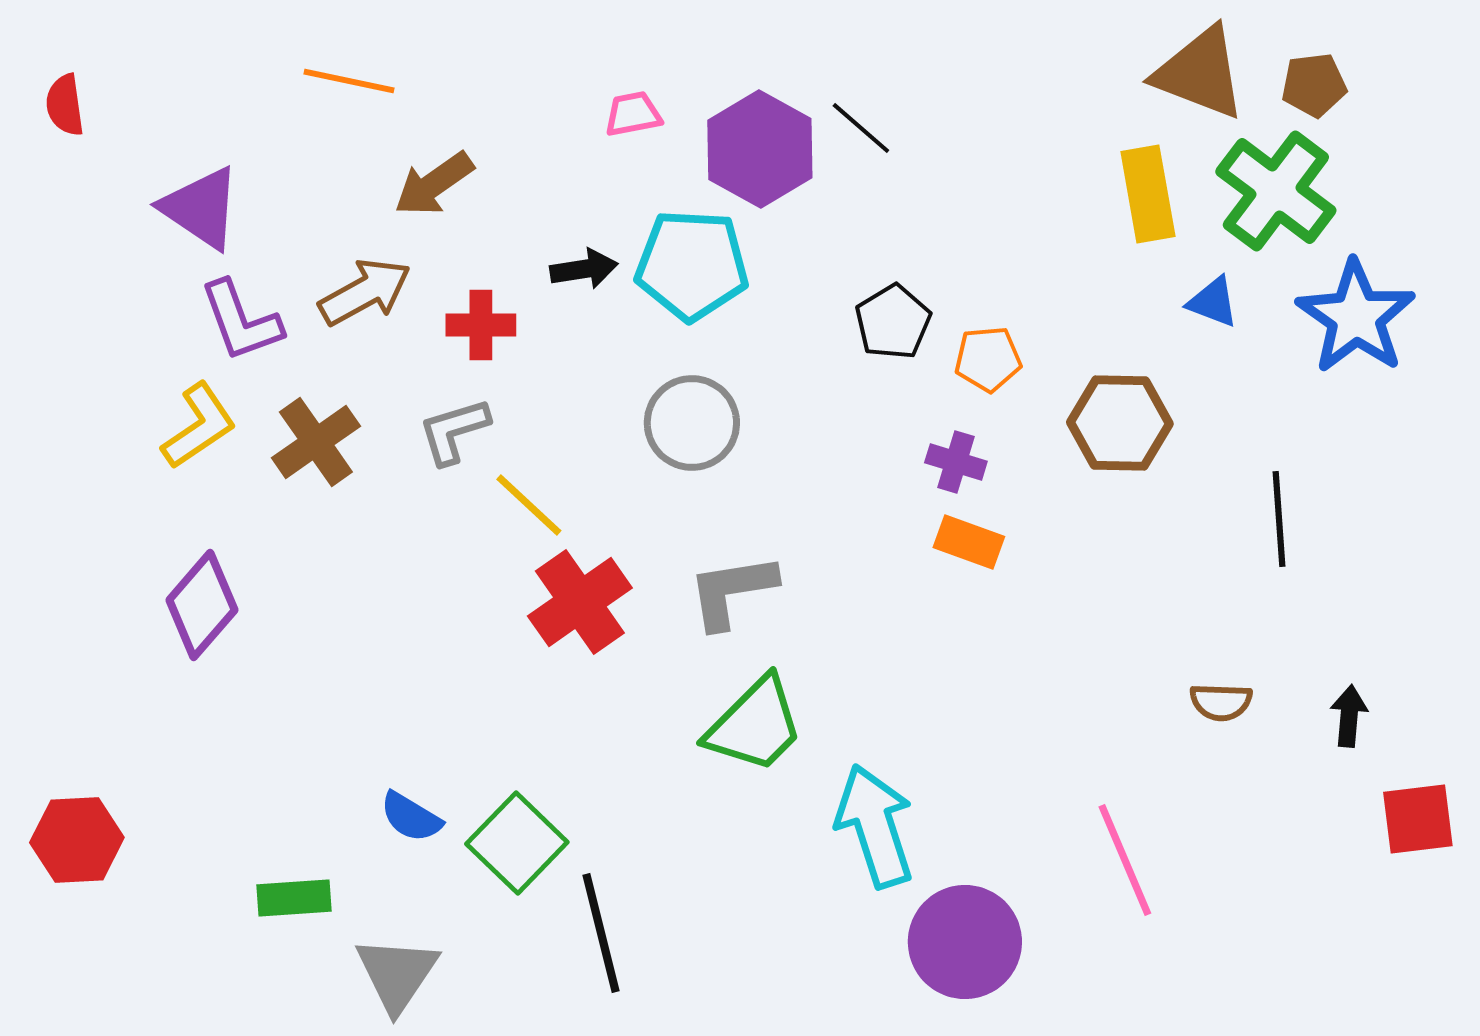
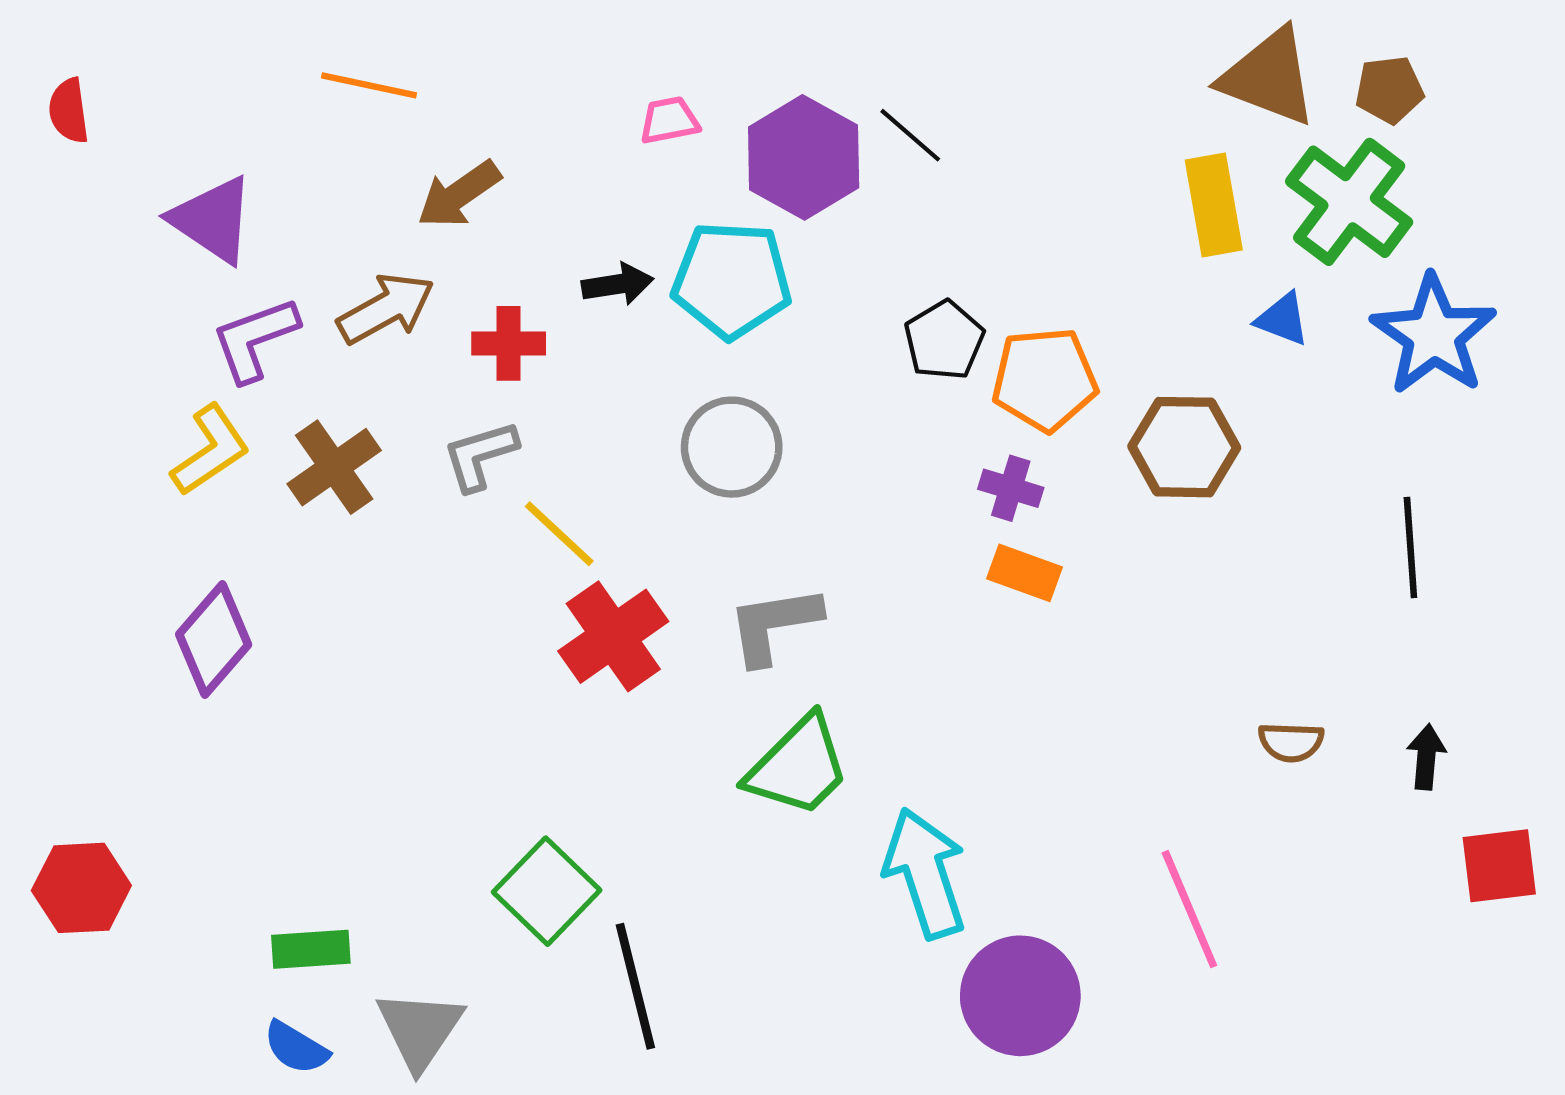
purple L-shape: (241, 321) -> (255, 339), turned 90
orange pentagon: (988, 359) -> (1045, 379), size x1.5
black line: (1279, 519) -> (1410, 548), moved
blue semicircle: (411, 817) -> (296, 1048), moved

